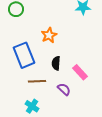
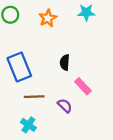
orange star: (49, 35) -> (48, 18), moved
black semicircle: (56, 63) -> (65, 62), moved

